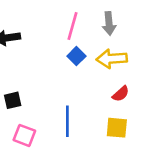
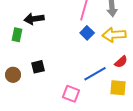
blue line: (67, 121) -> (95, 74), moved, turned 60
pink square: (24, 135) -> (71, 94), moved

